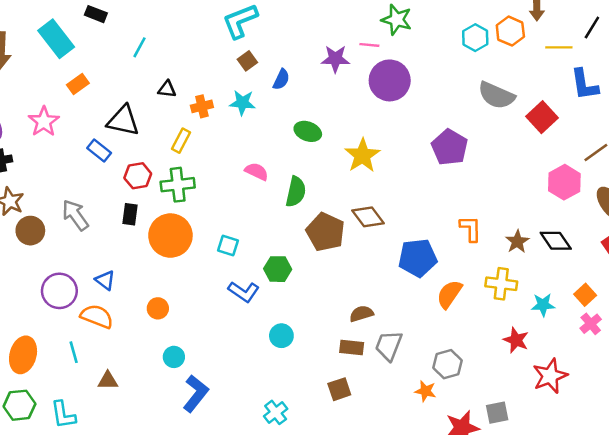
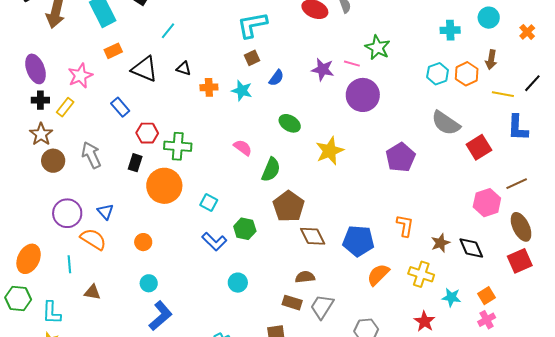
black triangle: (123, 121) -> (145, 69), moved
yellow rectangle: (181, 141) -> (65, 107), moved
brown diamond: (368, 217) -> (313, 236), moved

